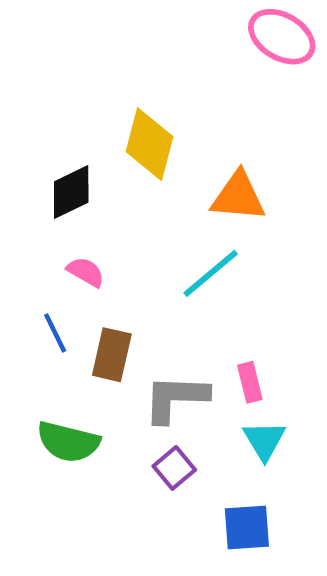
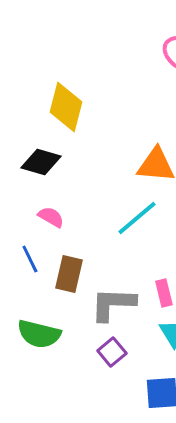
yellow diamond: (150, 144) -> (66, 107), moved
black diamond: (71, 192) -> (41, 162), turned 42

